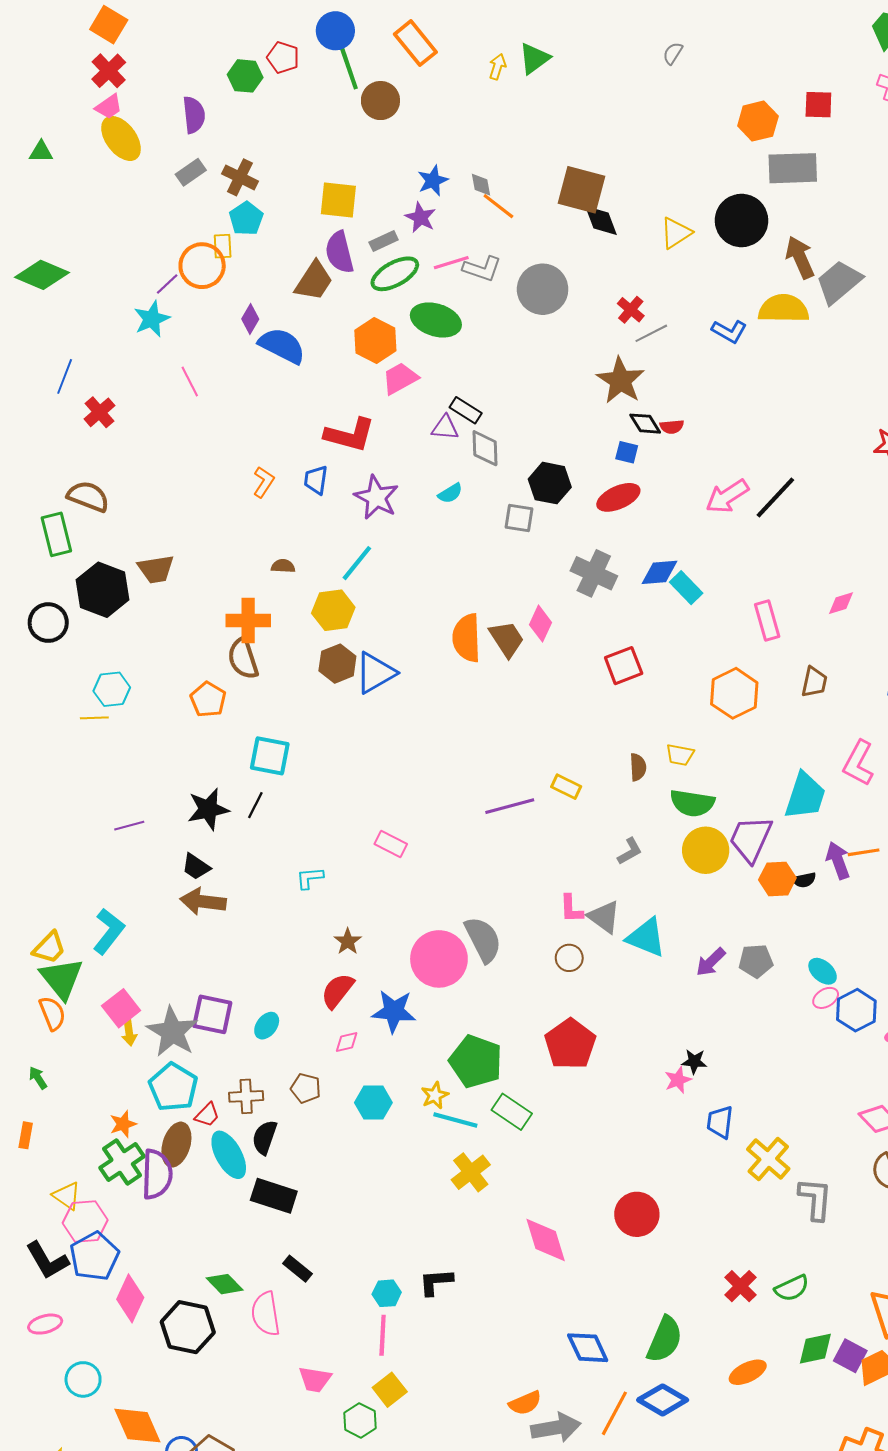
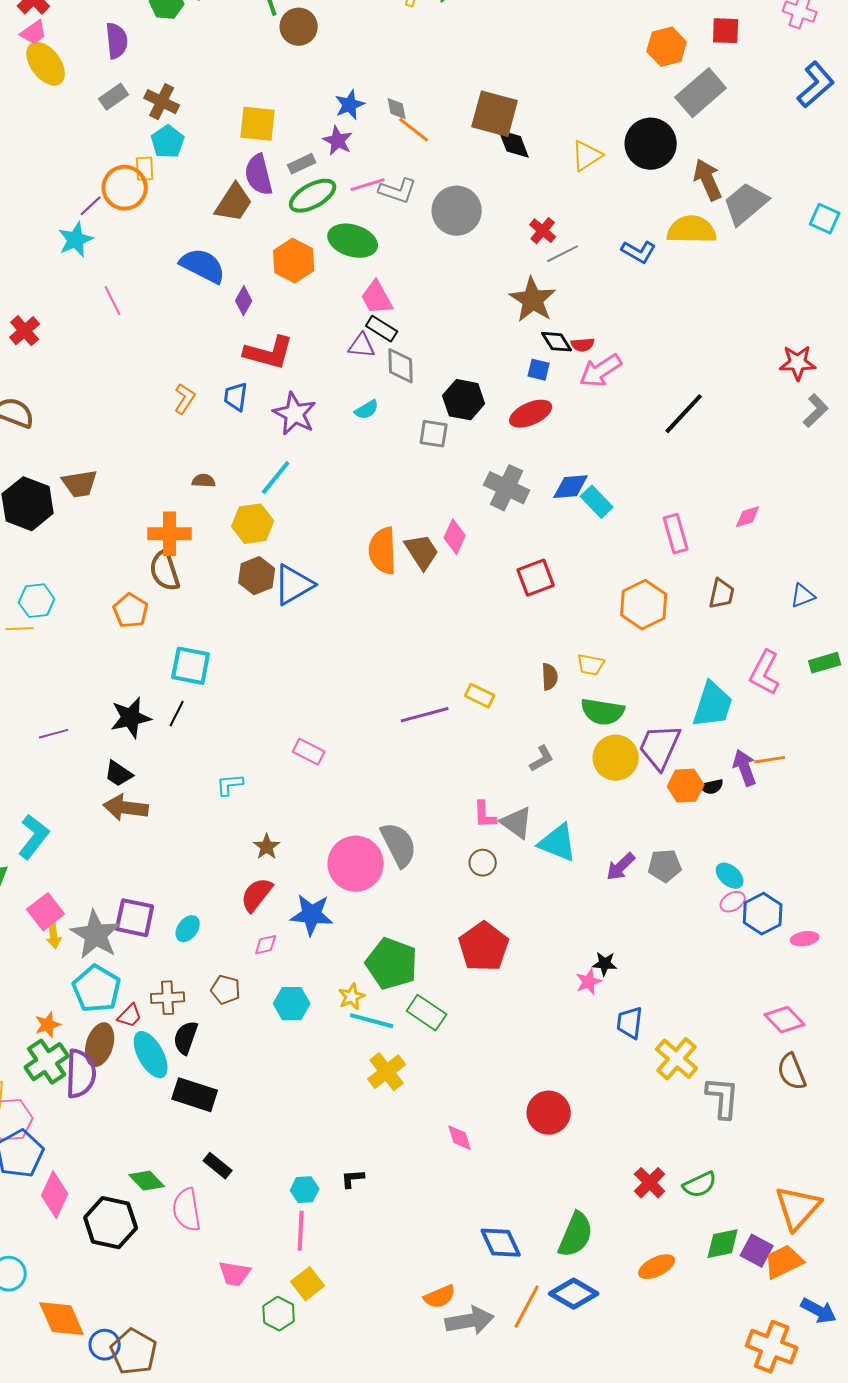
gray rectangle: (793, 168) -> (701, 93), turned -39
purple diamond: (250, 319) -> (244, 301), moved
pink trapezoid: (400, 378) -> (377, 298), moved, turned -90
pink arrow: (727, 496) -> (601, 371), moved
pink diamond: (546, 1240) -> (460, 1138), size x0.6
black L-shape: (436, 1282) -> (353, 1179), size x0.7

